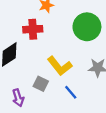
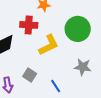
yellow L-shape: (60, 66) -> (49, 45), moved, turned -85

